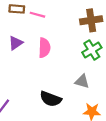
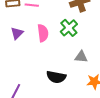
green cross: (92, 50) -> (69, 28), moved

